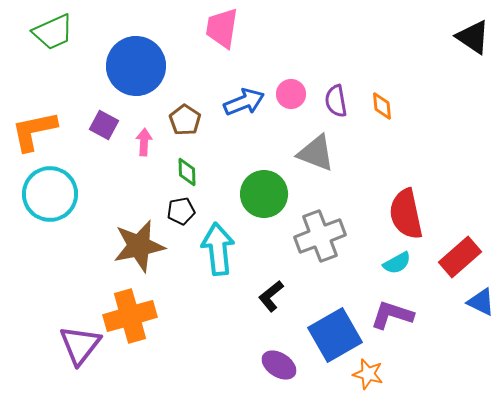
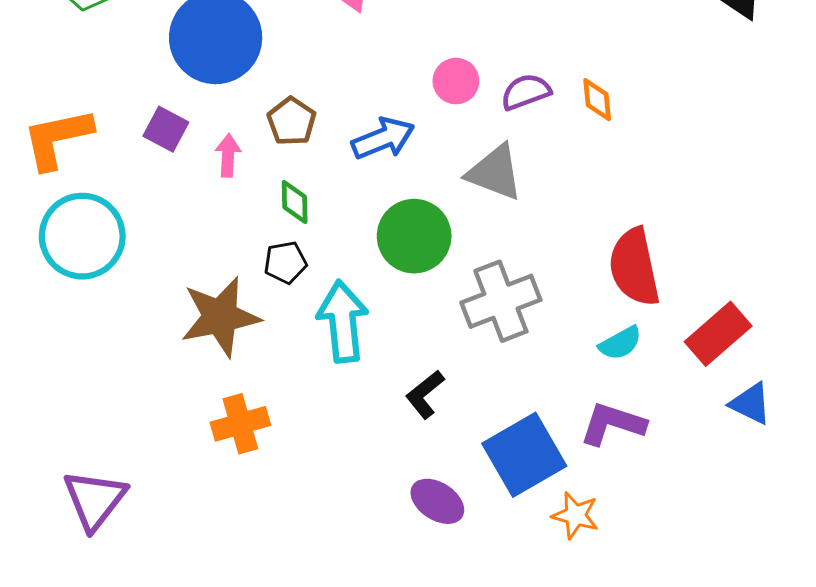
purple semicircle: (336, 101) -> (526, 92), turned 80
blue arrow: (244, 102) -> (383, 138), moved
orange cross: (130, 316) -> (240, 424), moved, size x0.7
purple triangle: (80, 345) -> (95, 500), moved

